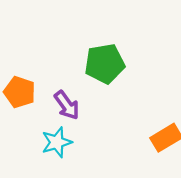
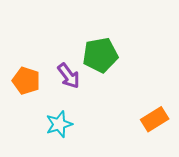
purple arrow: (67, 105) -> (69, 76), moved

